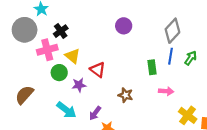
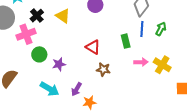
yellow triangle: (73, 56) -> (63, 16), moved
red triangle: (98, 70) -> (93, 47), moved
yellow cross: (188, 115) -> (162, 65), moved

